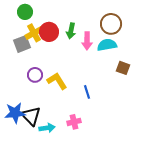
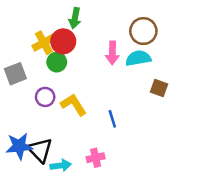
green circle: (25, 12) -> (57, 62), moved
green arrow: (71, 31) -> (75, 18), moved
gray square: (22, 44) -> (15, 74), moved

